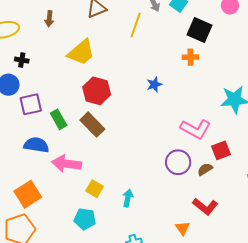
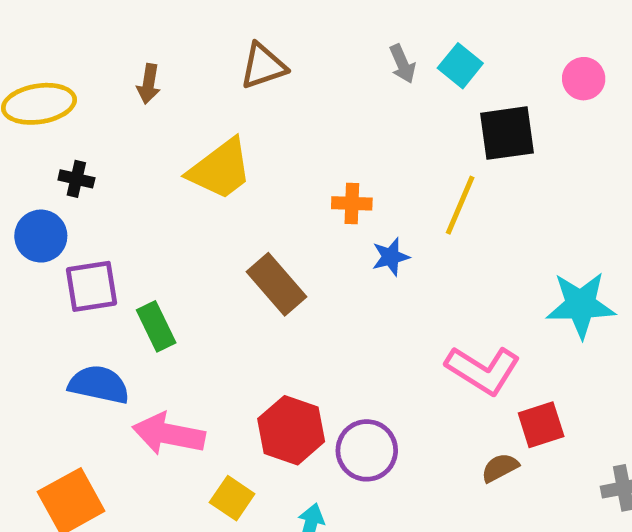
yellow line: (136, 25) -> (460, 205), moved
black square: (200, 30) -> (507, 133), turned -35
orange cross: (190, 57) -> (352, 203), moved
red hexagon: (97, 91) -> (291, 430), moved
brown rectangle: (92, 125) -> (277, 284), moved
purple circle: (178, 162) -> (367, 450), moved

